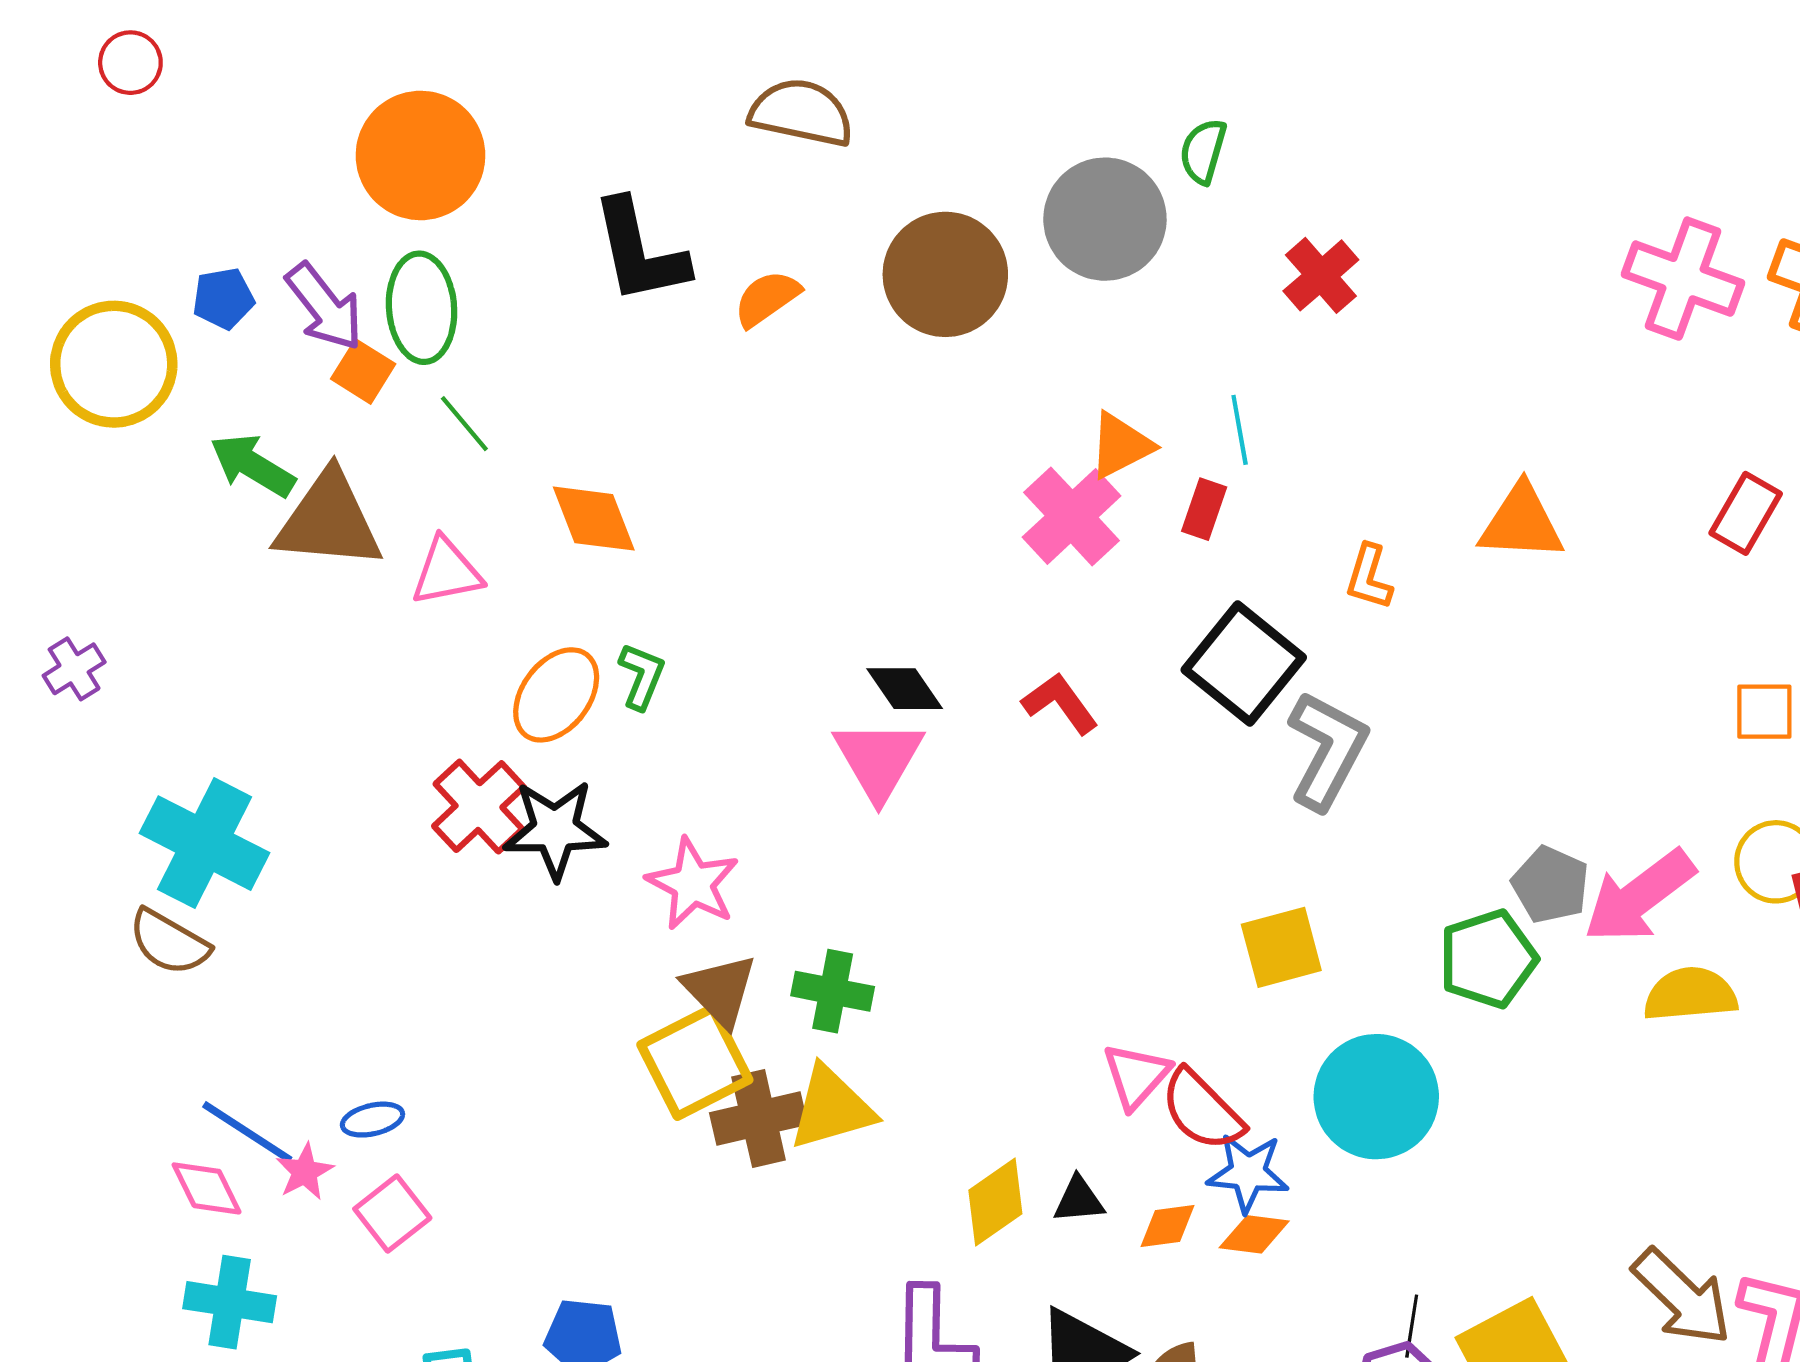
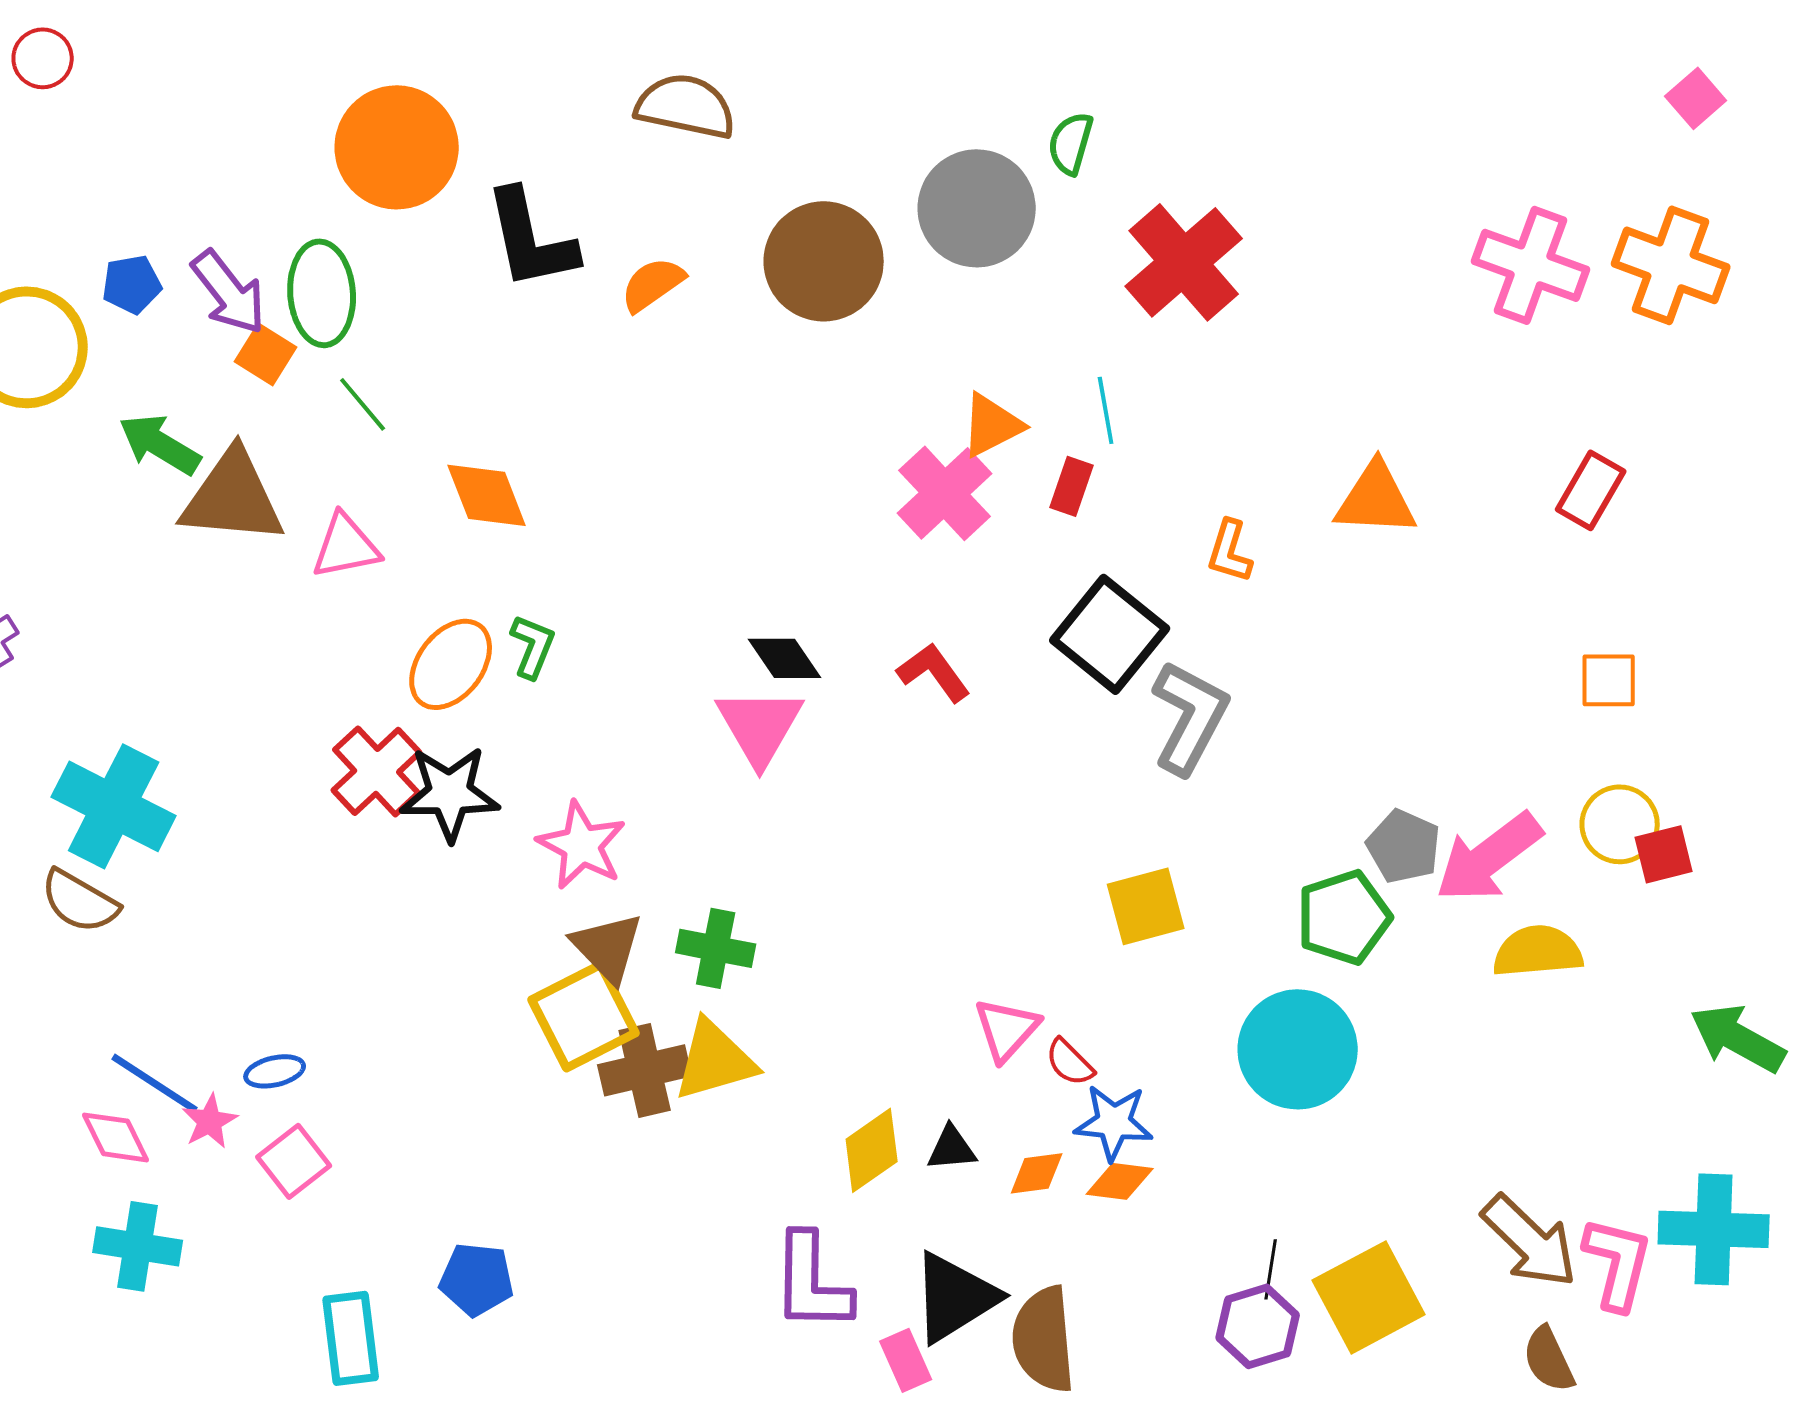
orange circle: (420, 155) -> (397, 147), moved
red cross: (1321, 275) -> (1184, 262), size x1.6
cyan circle: (1376, 1097) -> (1298, 1049), moved
red semicircle: (1202, 1110) -> (1070, 1062), size x0.6

